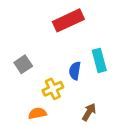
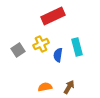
yellow cross: (53, 89) -> (41, 44), moved
orange semicircle: (37, 113) -> (45, 87), moved

